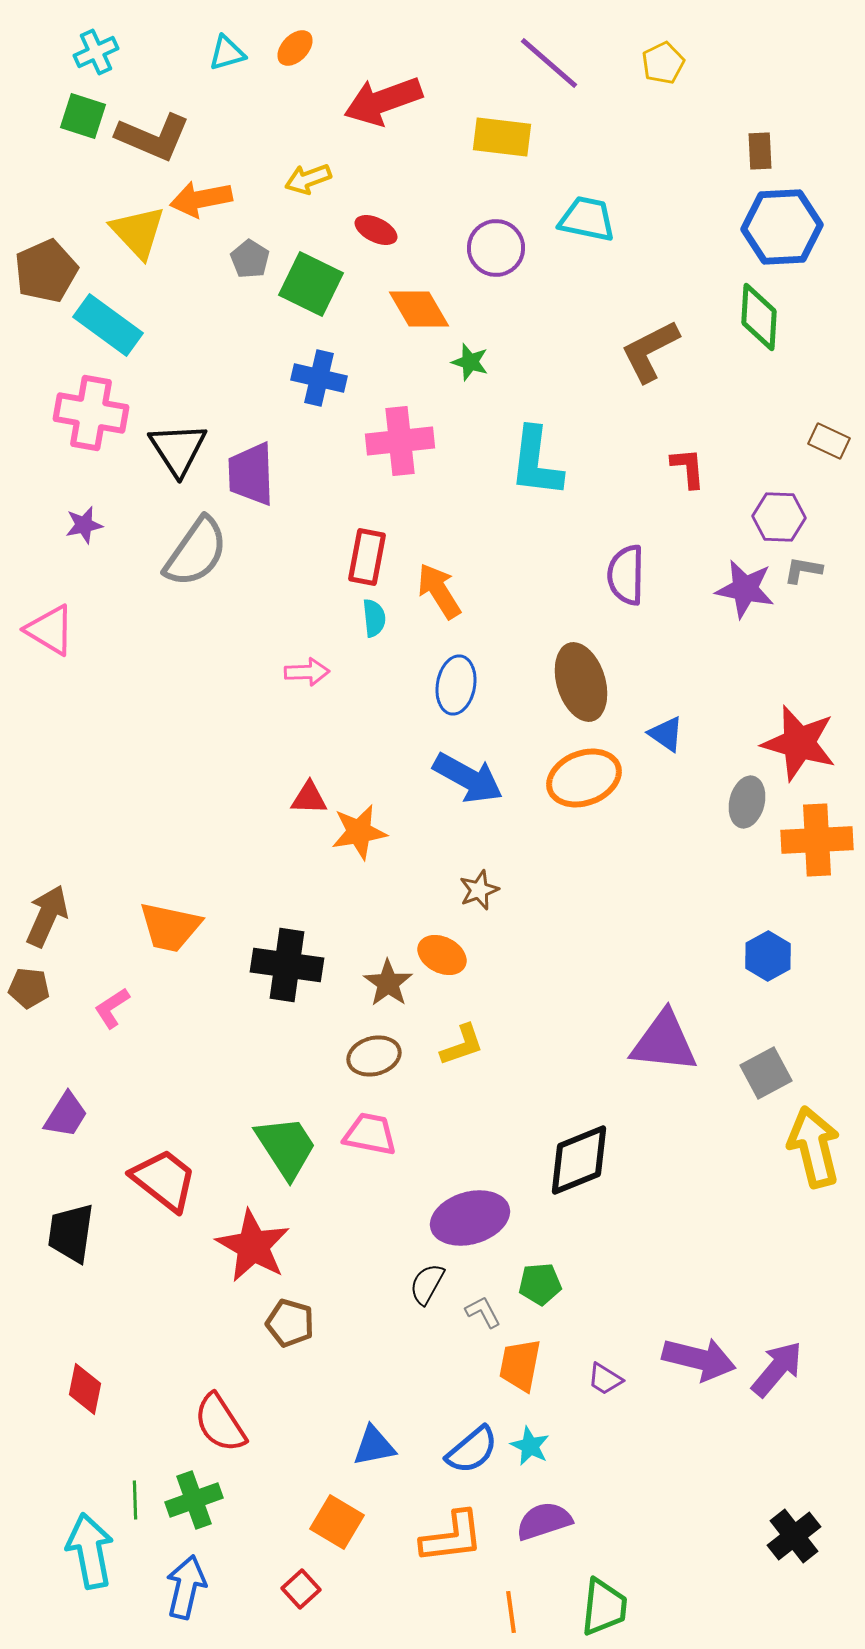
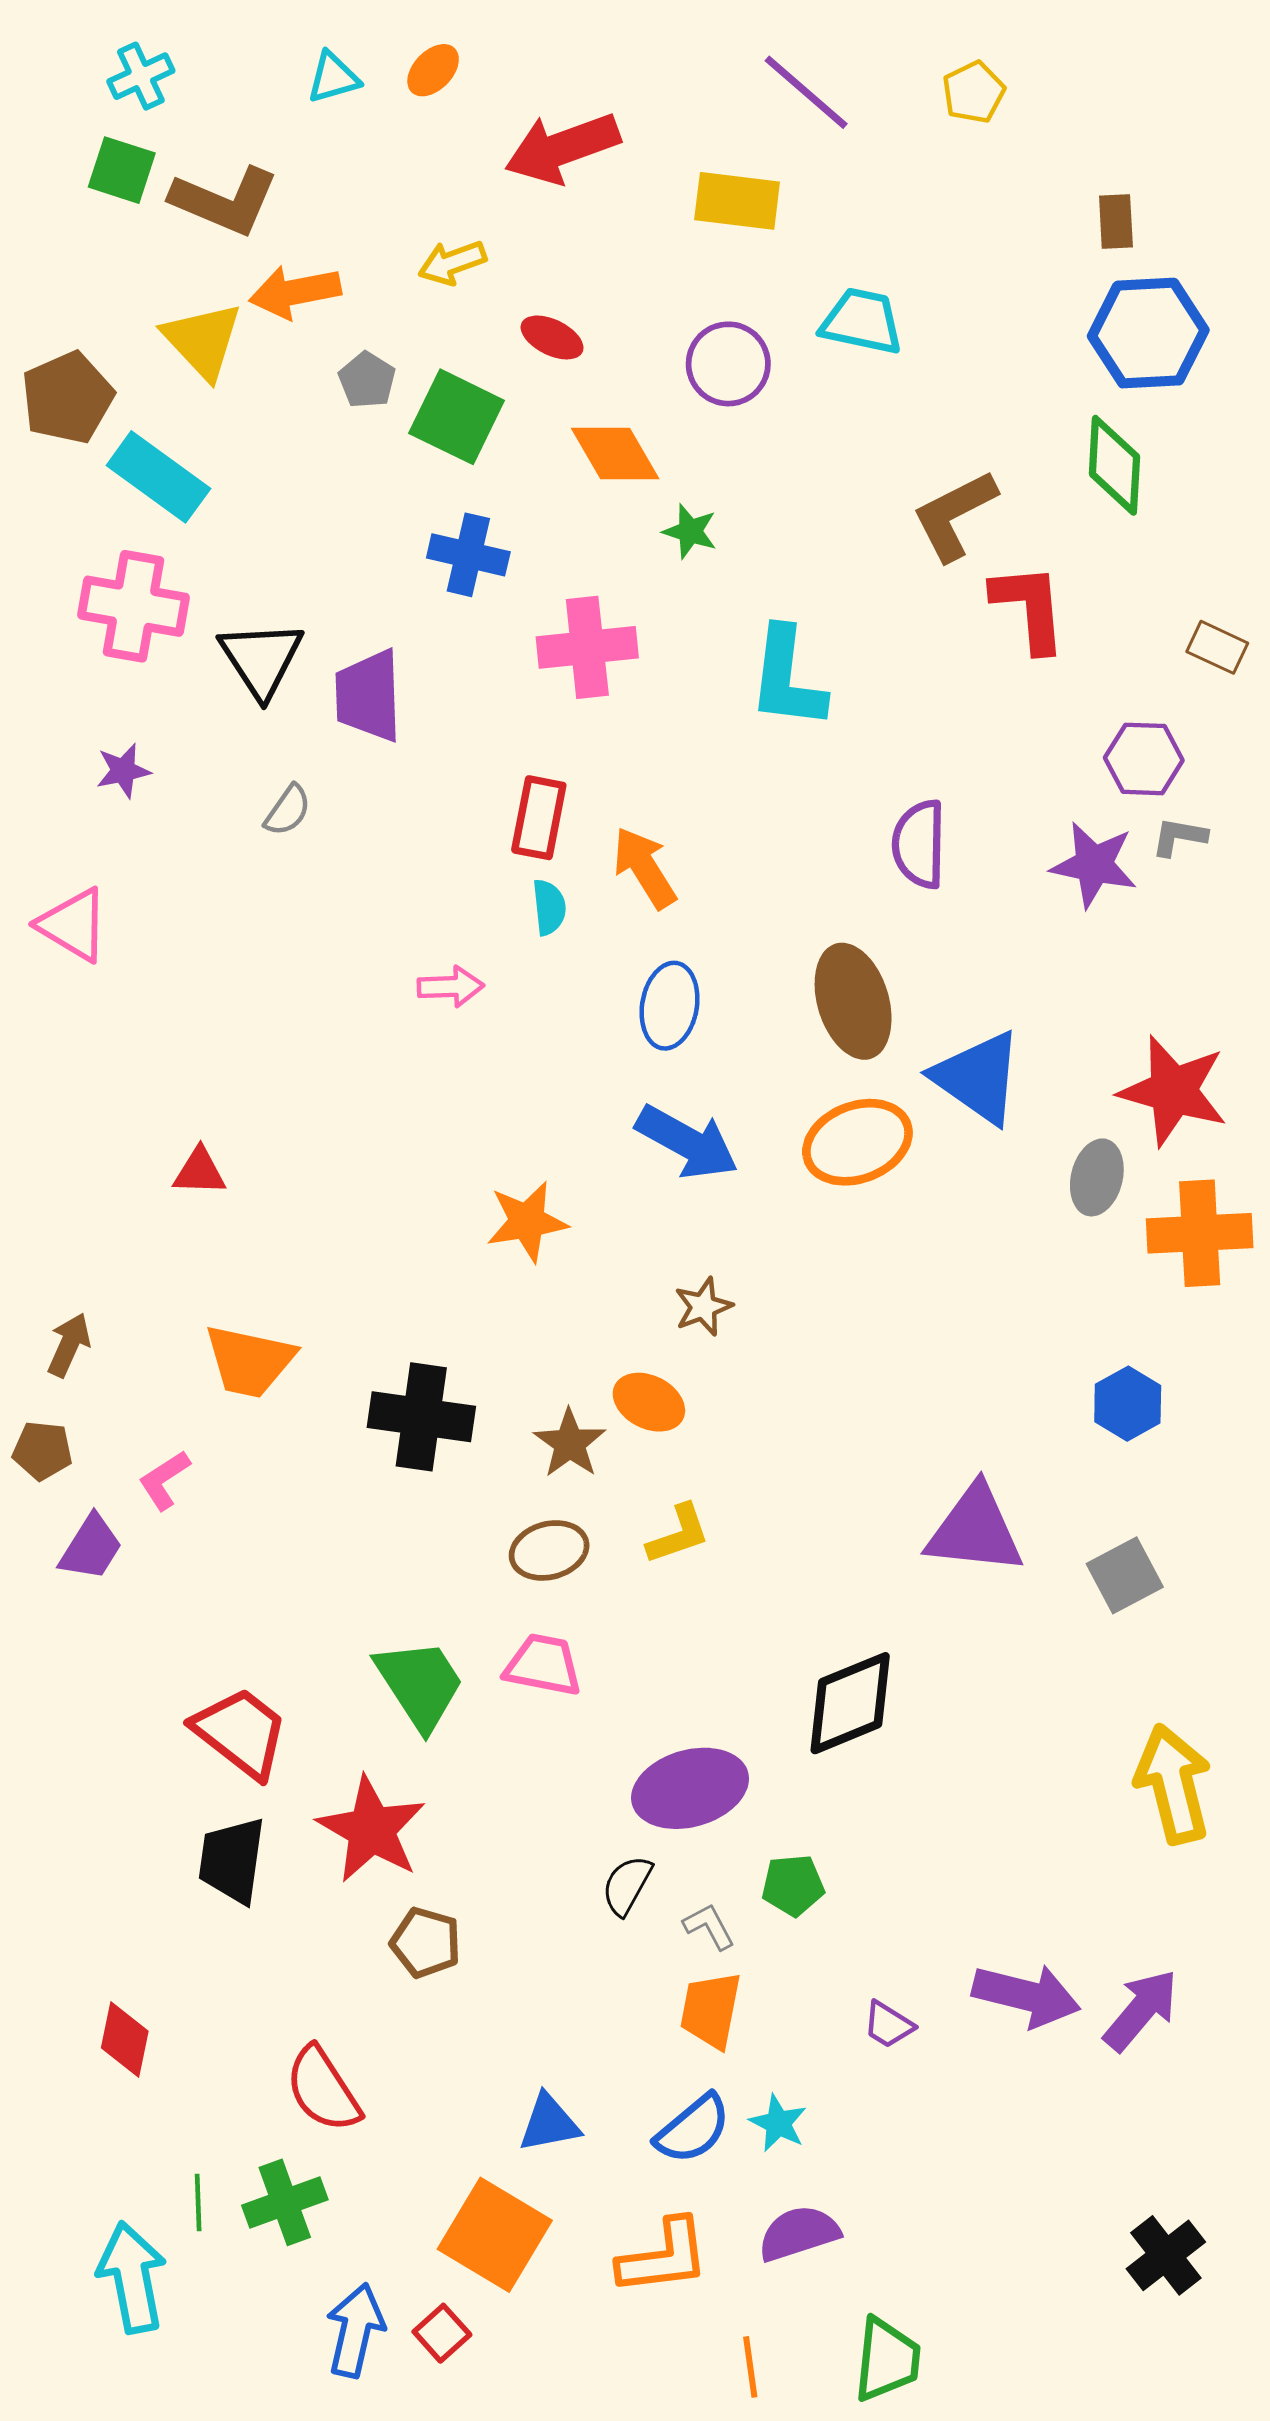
red L-shape: (688, 468) -> (1029, 608), moved, size x1.5
gray semicircle: (196, 552) -> (288, 810), size x0.5
blue triangle: (666, 734) -> (978, 1078), size x1.8
red triangle: (309, 798) -> (200, 1172), moved
brown arrow: (47, 916) -> (69, 1345), size x0.7
purple trapezoid: (66, 1115) -> (91, 1548), moved
yellow arrow: (814, 1147) -> (1173, 1784), moved
black trapezoid: (71, 1233) -> (232, 1860), moved
orange trapezoid: (520, 1365) -> (711, 2010), moved
orange square: (337, 1522) -> (495, 2235), size x1.4
blue arrow: (186, 1587) -> (355, 2330), moved

